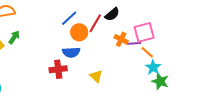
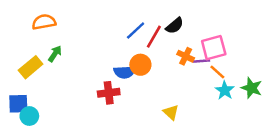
blue line: (69, 18) -> (136, 31), moved
orange circle: (79, 32) -> (140, 65), moved
yellow triangle: (96, 76) -> (171, 112), moved
green star: (160, 81) -> (252, 88), moved

